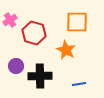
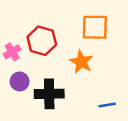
pink cross: (10, 20) -> (12, 52), moved
blue line: (79, 84) -> (107, 105), moved

